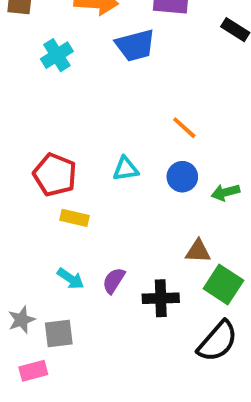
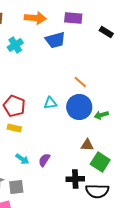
blue circle: (182, 177) -> (79, 107), size x1.6
yellow rectangle: (74, 218) -> (14, 128), moved
black cross: (161, 298) -> (75, 179), moved
black semicircle: (218, 341) -> (97, 191), turned 50

